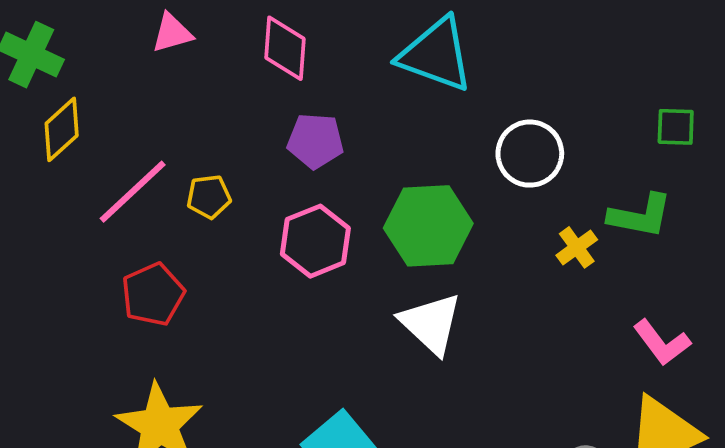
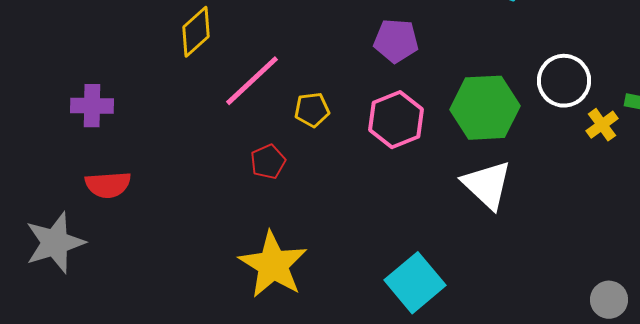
white circle: (530, 154) -> (564, 81), moved
yellow pentagon: (209, 197) -> (312, 110), moved
red pentagon: (153, 294) -> (268, 162), size x0.7

